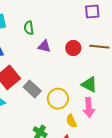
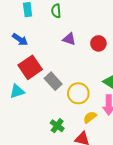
green semicircle: (29, 28) -> (56, 11), moved
yellow semicircle: (71, 121) -> (90, 117), turned 72

